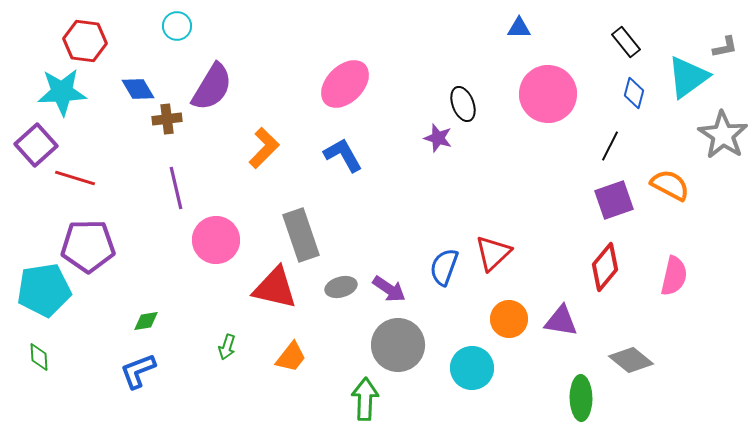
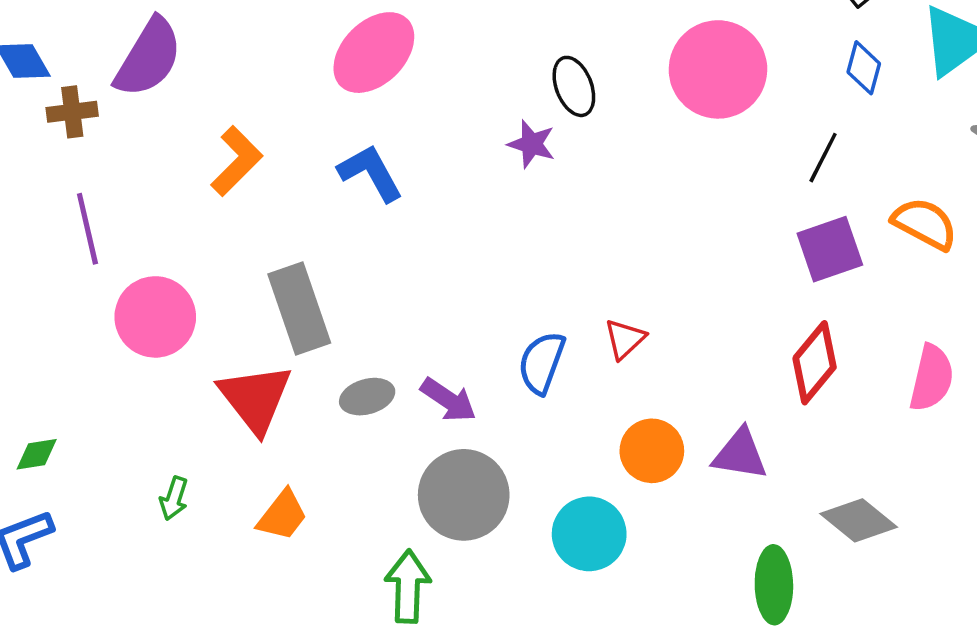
red triangle: (493, 253) -> (625, 339), size x0.7
red triangle: (275, 288) -> (255, 398), turned 39

